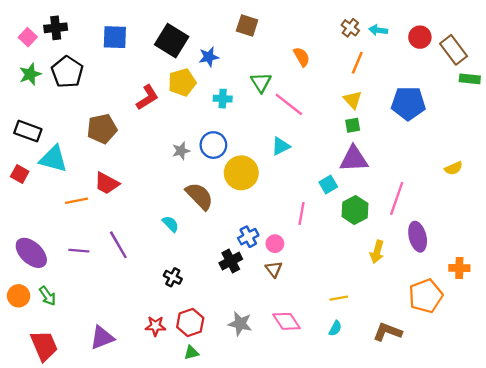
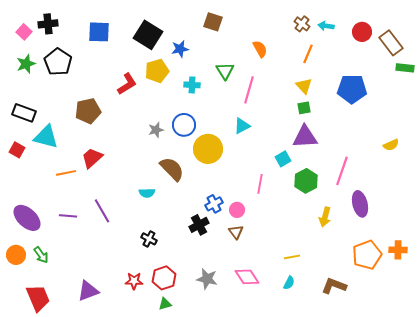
pink line: (289, 104) -> (249, 90), turned 68
red trapezoid: (107, 183) -> (92, 158), turned 110
cyan semicircle: (170, 224) -> (147, 193), turned 133
orange cross: (459, 268) -> (398, 250), moved

